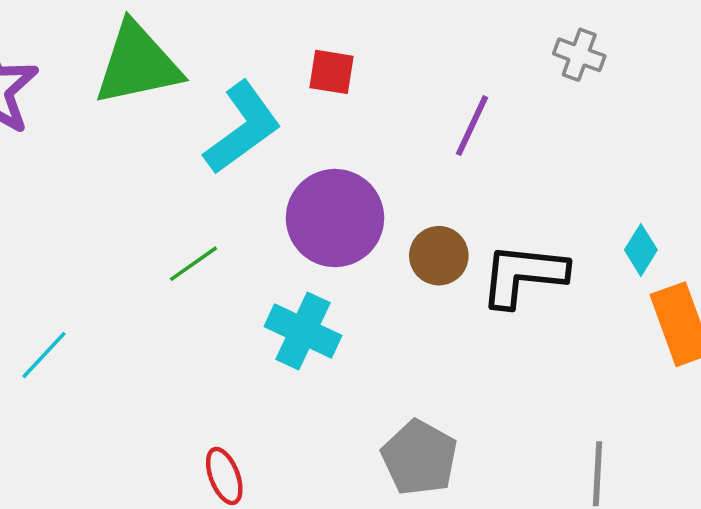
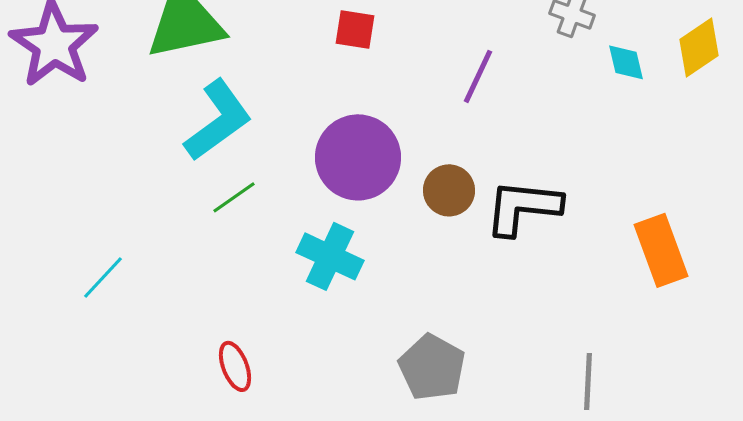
cyan L-shape: (243, 128) -> (218, 120), moved
cyan diamond: (641, 250) -> (626, 62), moved, turned -45
red ellipse: (224, 476) -> (235, 366), moved

